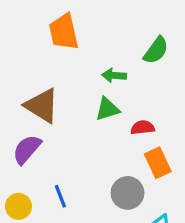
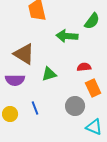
green arrow: (114, 75) -> (67, 36), size x1.5
green triangle: (107, 109) -> (49, 74), moved
purple semicircle: (27, 149) -> (15, 80), turned -132

